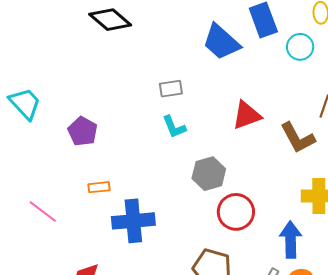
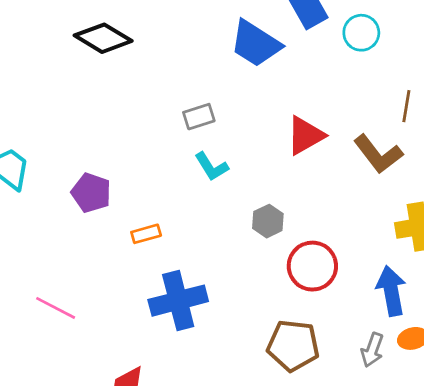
gray hexagon: (209, 174) -> (268, 221), size x0.7
orange rectangle: (99, 187) -> (146, 234), moved

